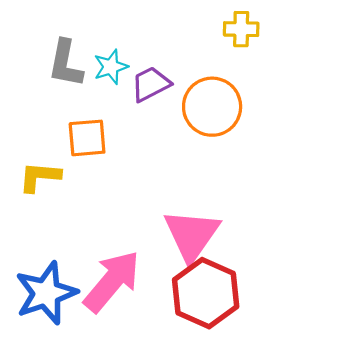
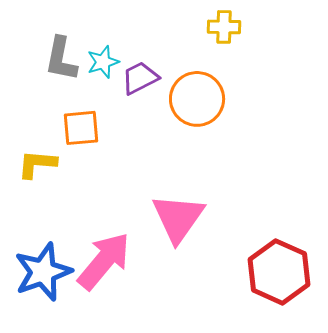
red hexagon: (206, 293) -> (279, 272), moved

